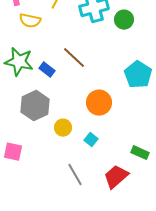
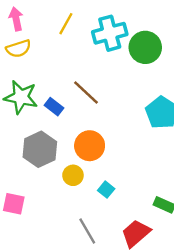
green circle: (124, 20) -> (145, 47), size x1.4
yellow semicircle: (30, 21) -> (19, 49), moved, turned -30
orange circle: (99, 103) -> (90, 146), moved

